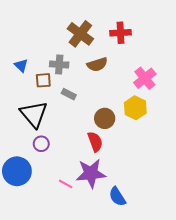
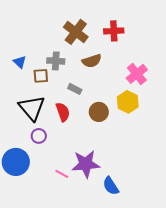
gray rectangle: (69, 94) -> (75, 89), moved
red semicircle: (95, 142) -> (63, 112), moved

